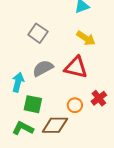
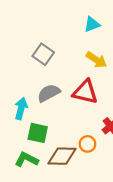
orange circle: (75, 105) -> (87, 144), moved

